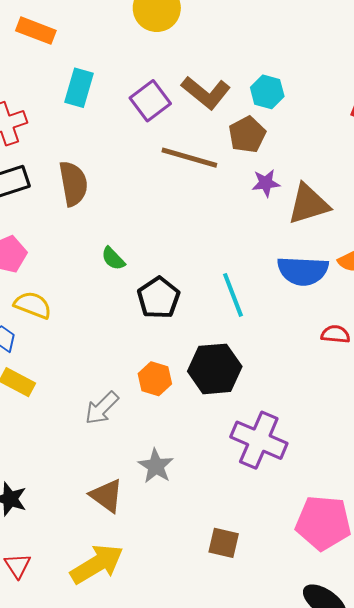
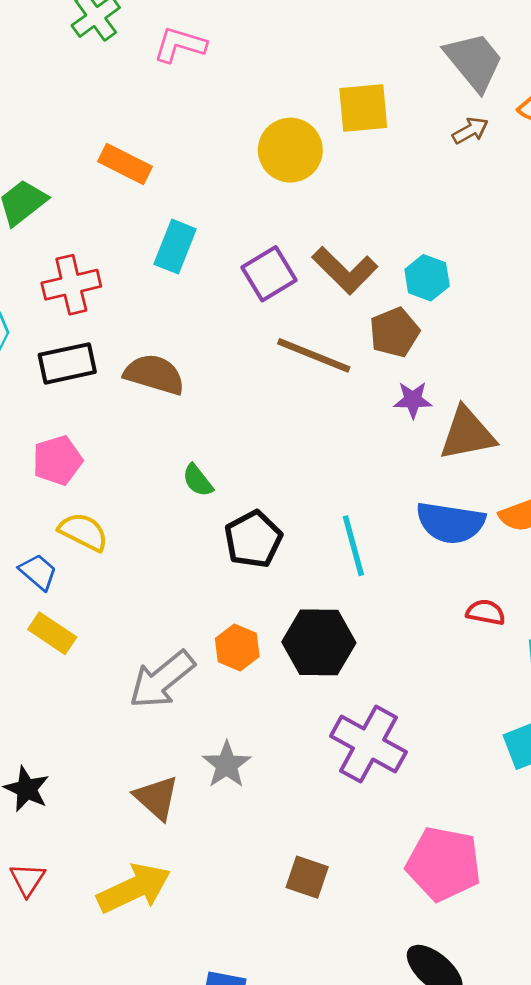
brown semicircle: (73, 184) -> (154, 374), turned -69
gray arrow: (102, 408) -> (162, 680), size x1.4

